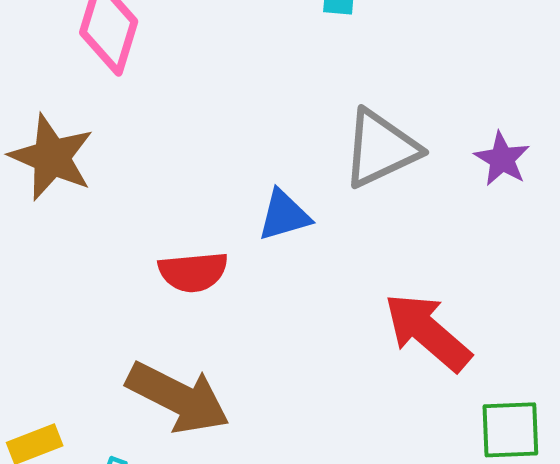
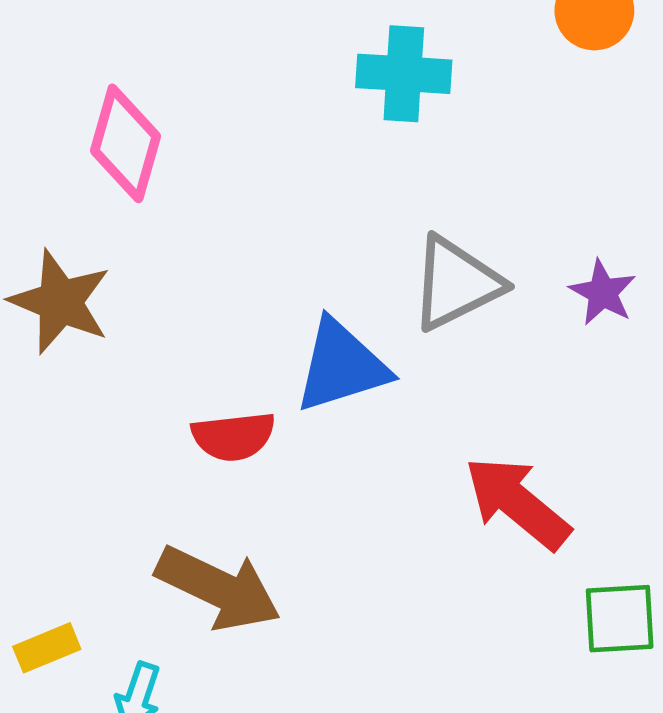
blue triangle: (284, 215) -> (341, 366), size x1.5

